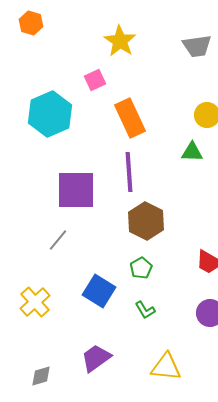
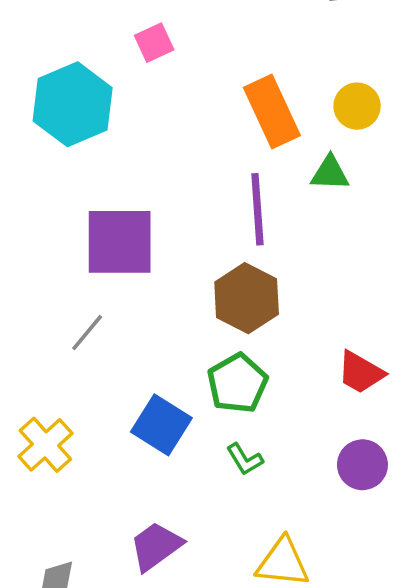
orange rectangle: (130, 118) -> (272, 112), moved
purple line: (129, 172) -> (257, 209), moved
green pentagon: (141, 268) -> (237, 383), size x1.5

